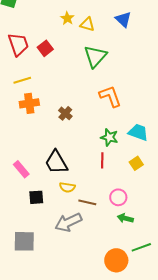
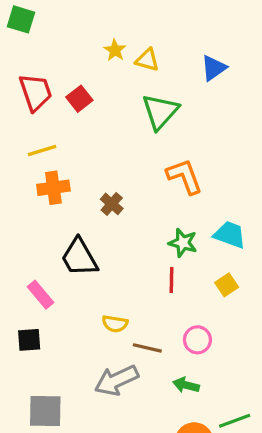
blue triangle: (123, 19) -> (214, 68), moved, turned 42
black trapezoid: (56, 162) -> (79, 257), moved
black square: (36, 197) -> (29, 340), moved
green arrow: (125, 218) -> (186, 385), moved

